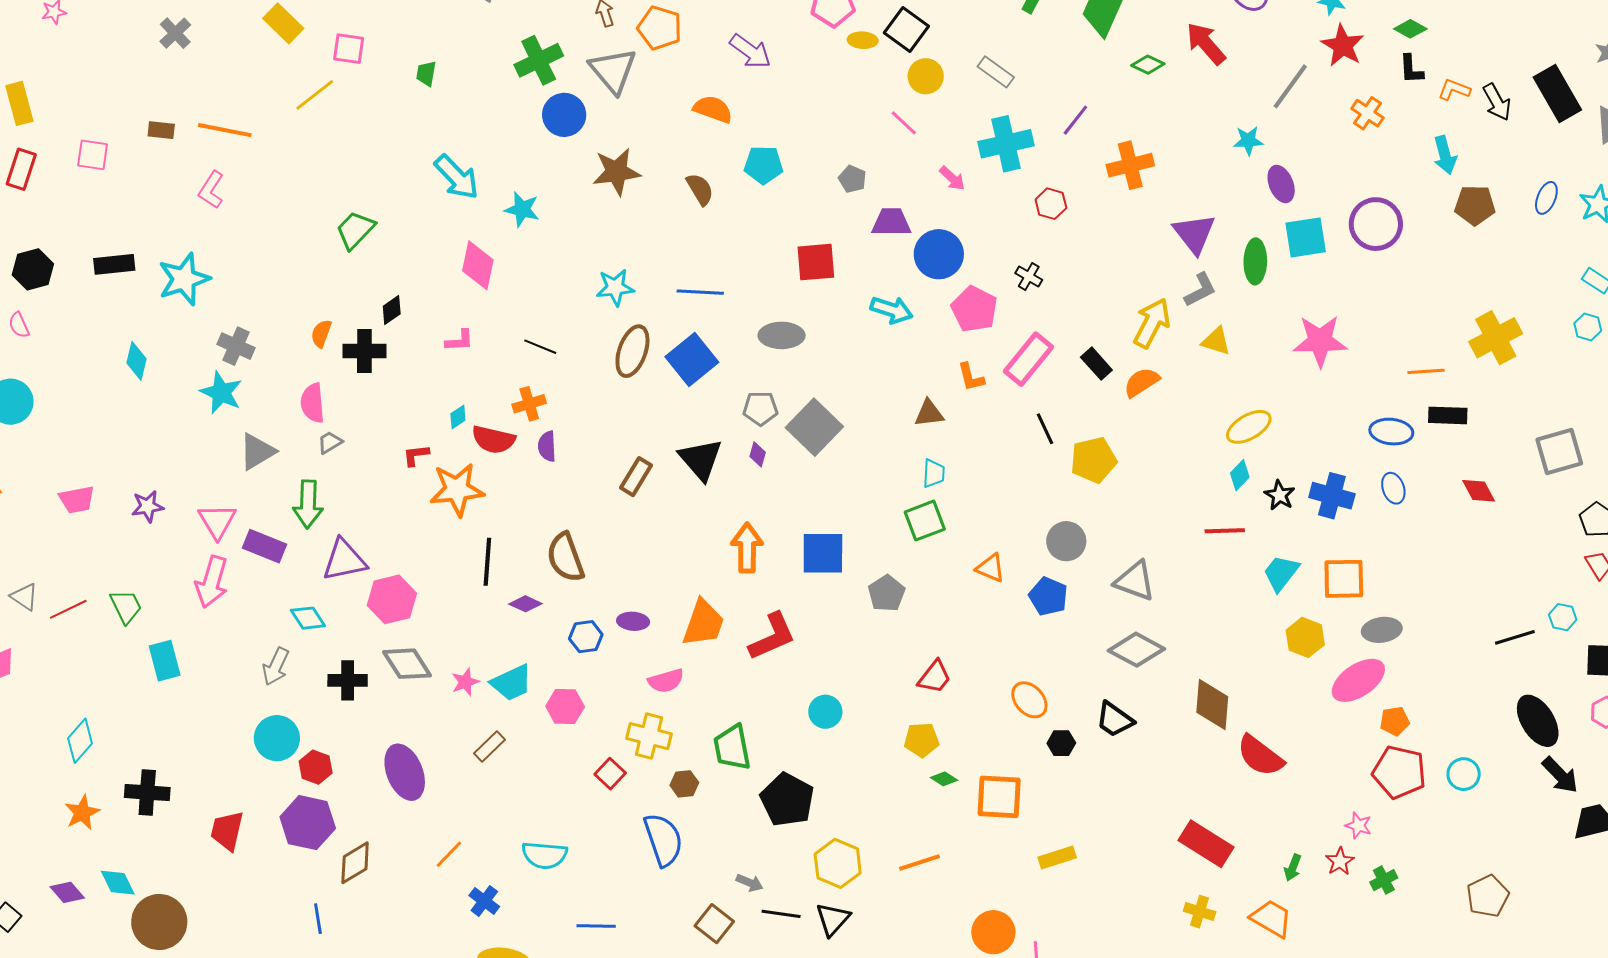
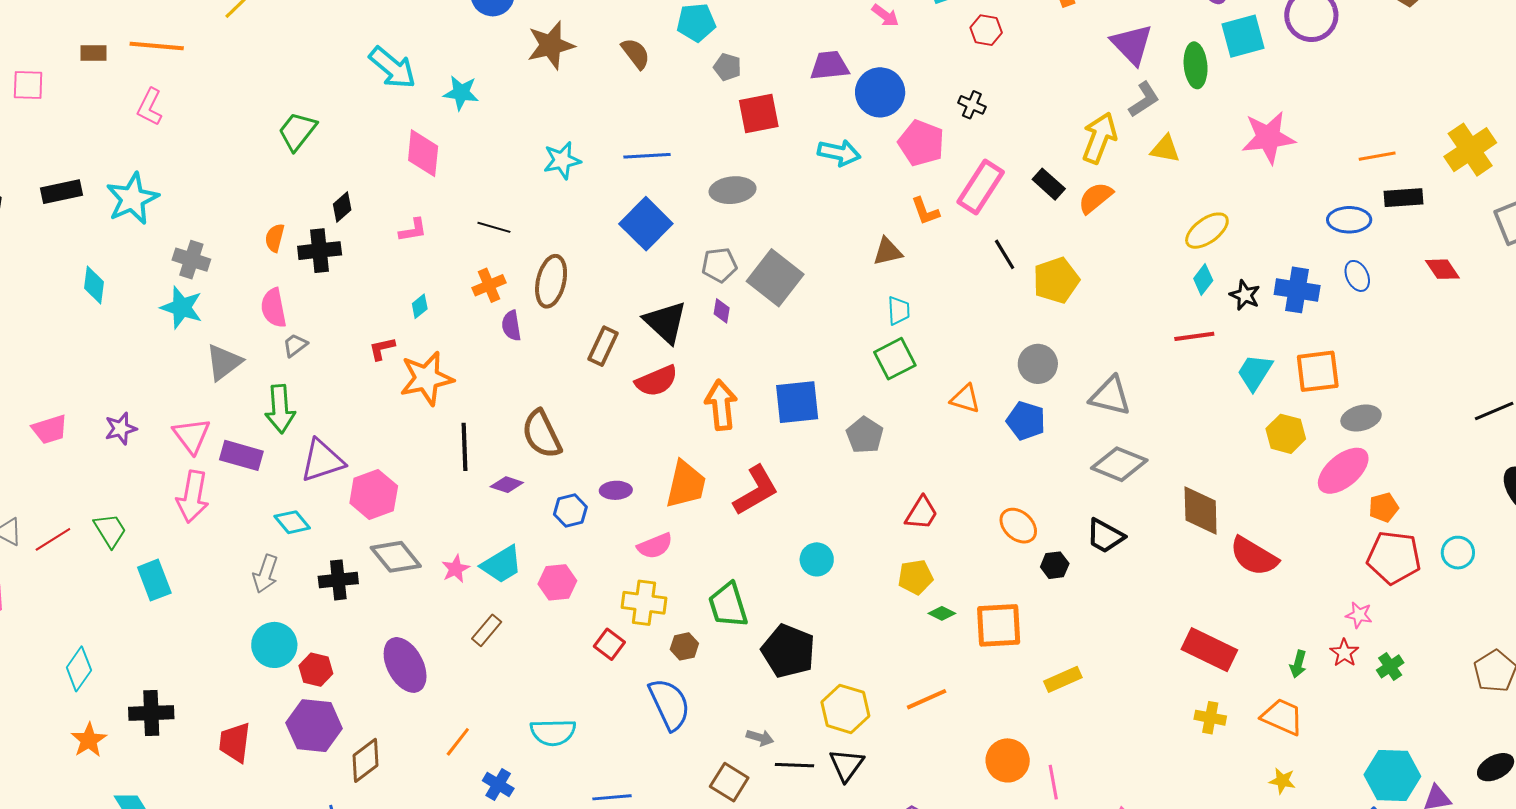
gray pentagon: (852, 179) -> (727, 67), moved
yellow cross: (1496, 338) -> (1470, 150), moved
brown ellipse: (632, 351) -> (551, 281), moved
red semicircle: (493, 440) -> (657, 381), moved, turned -30

